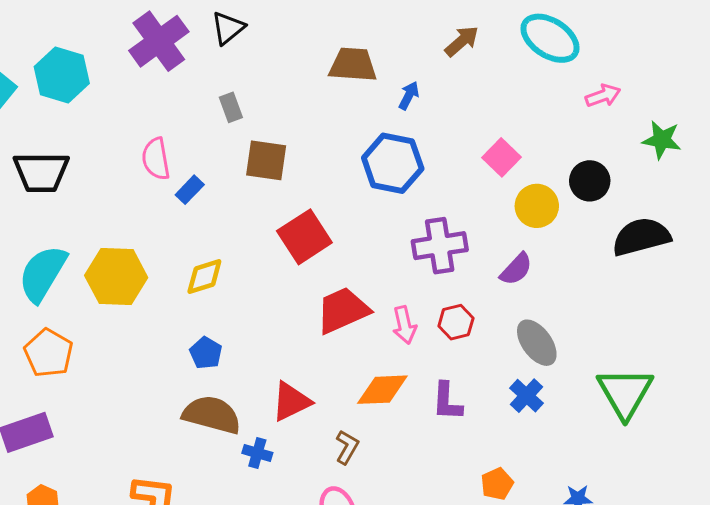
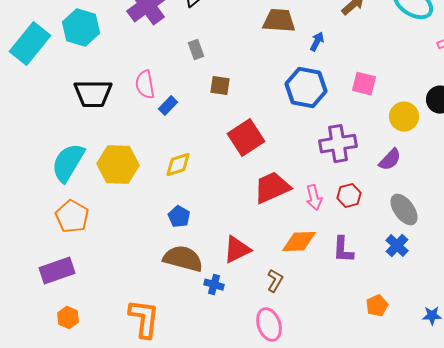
pink square: (501, 157) -> (364, 84), moved, turned -30
brown square: (266, 160) -> (220, 86), size x0.7
black trapezoid: (41, 172) -> (93, 94), moved

